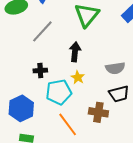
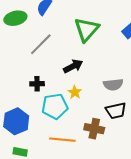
black arrow: (75, 52) -> (73, 66), turned 54
orange line: (68, 124) -> (62, 140), turned -50

